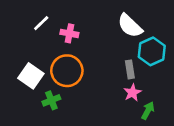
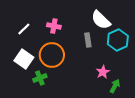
white line: (41, 23) -> (24, 29), moved
gray rectangle: (130, 69) -> (88, 40), moved

